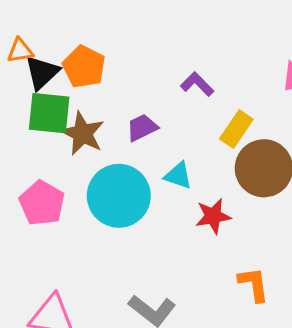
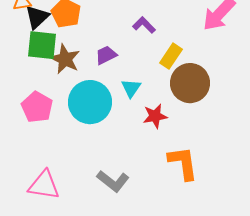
cyan triangle: (178, 176) -> (131, 88), turned 45
orange L-shape: (254, 284) -> (183, 163), size x1.4

